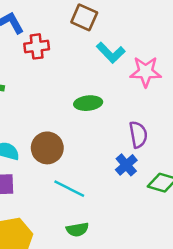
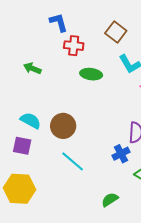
green ellipse: (88, 103) -> (91, 74), moved
green semicircle: (77, 230) -> (110, 200), moved, turned 144

